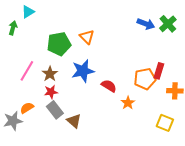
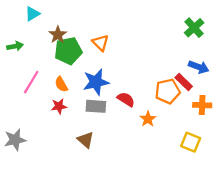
blue arrow: (146, 24) -> (199, 67), moved
green arrow: (13, 28) -> (15, 46), moved, turned 64
red rectangle: (159, 71) -> (184, 82), turned -63
brown star: (50, 74) -> (58, 35), moved
orange semicircle: (27, 108) -> (61, 84), moved, turned -88
gray rectangle: (55, 110) -> (96, 106), moved, turned -48

